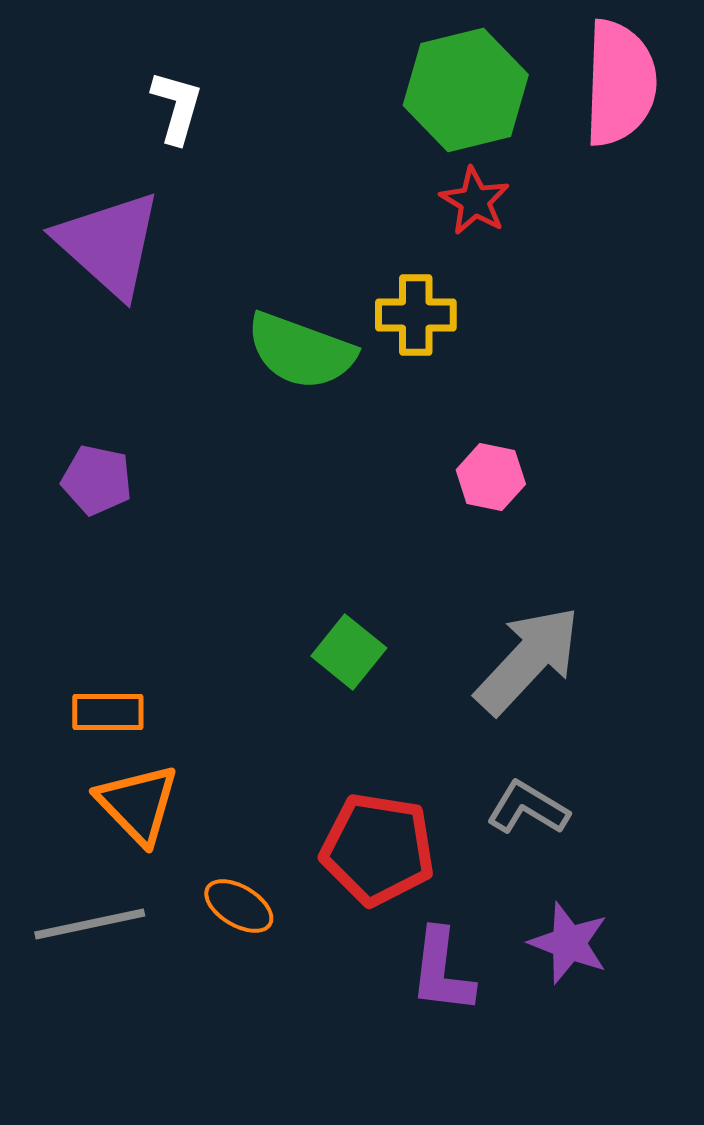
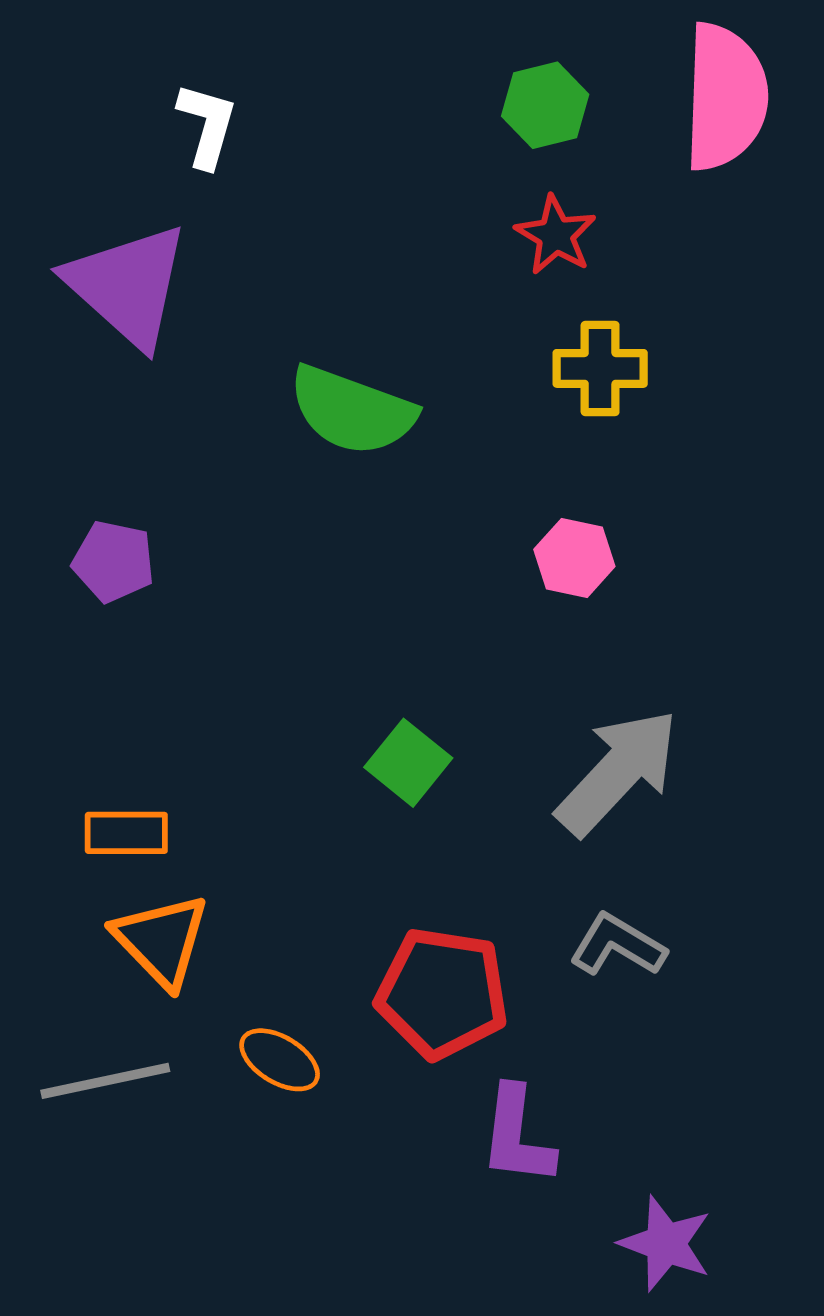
green hexagon: (466, 90) -> (545, 105), size x0.6
yellow cross: (416, 315) -> (600, 368), moved
purple star: (569, 943) -> (666, 1243), moved

